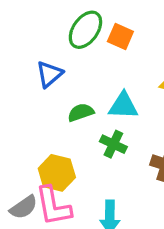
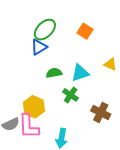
green ellipse: (85, 30) -> (45, 30), moved
cyan triangle: (123, 106) -> (80, 73), turned -30

